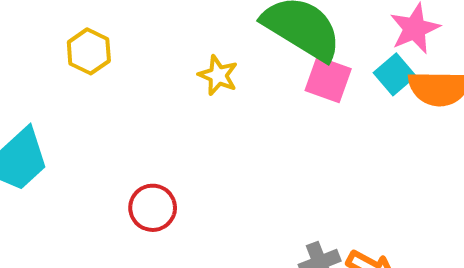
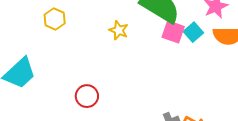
cyan square: (395, 74) -> (193, 32), moved

